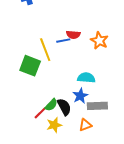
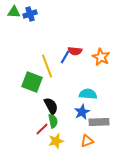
blue line: (63, 41) -> (65, 57), turned -48
green semicircle: (51, 105) -> (53, 121), turned -56
black semicircle: (64, 107) -> (51, 106), moved

